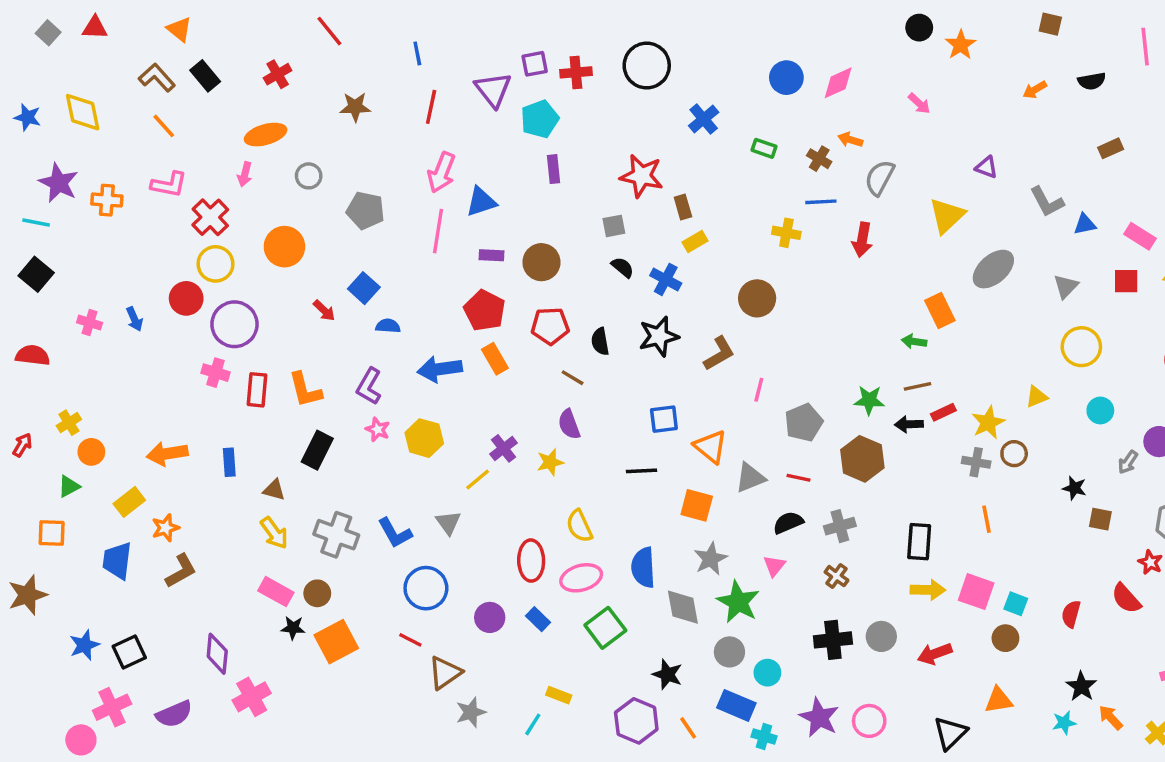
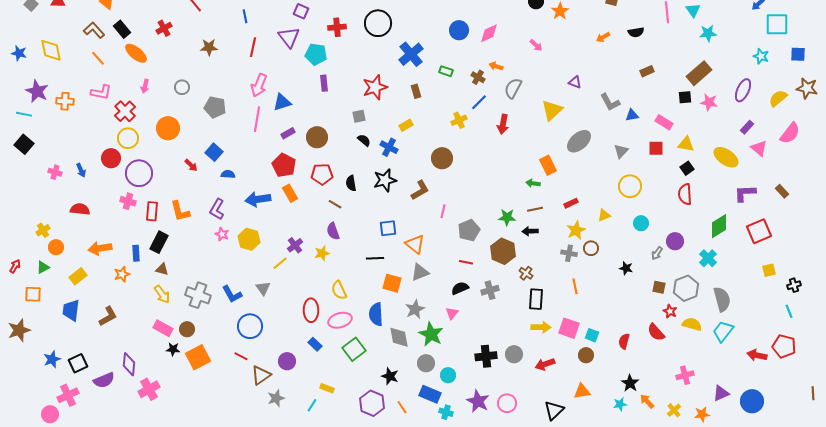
purple square: (535, 64) -> (301, 11), moved, turned 35
cyan pentagon: (540, 119) -> (316, 54), turned 30
blue cross: (704, 119) -> (411, 54), size x1.4
orange ellipse: (266, 135) -> (136, 53), moved, turned 55
red star: (642, 176) -> (375, 87), turned -30
blue line: (821, 202) -> (479, 102), turned -42
brown rectangle: (683, 207) -> (416, 91), moved
yellow cross: (786, 233) -> (459, 120), turned -35
purple rectangle: (491, 255) -> (288, 133), turned -32
red semicircle: (33, 355) -> (80, 209), moved
red rectangle: (943, 412) -> (571, 203), moved
red arrow: (22, 445) -> (15, 266), moved
black rectangle: (317, 450) -> (159, 242), moved
gray triangle: (750, 478) -> (420, 272), moved
orange square: (697, 505) -> (392, 283), moved
brown square: (1100, 519) -> (659, 287), moved
orange star: (165, 528) -> (122, 274), moved
brown cross: (836, 576) -> (526, 273), moved
purple circle: (490, 617) -> (287, 361), moved
purple semicircle: (174, 714) -> (104, 380), moved

